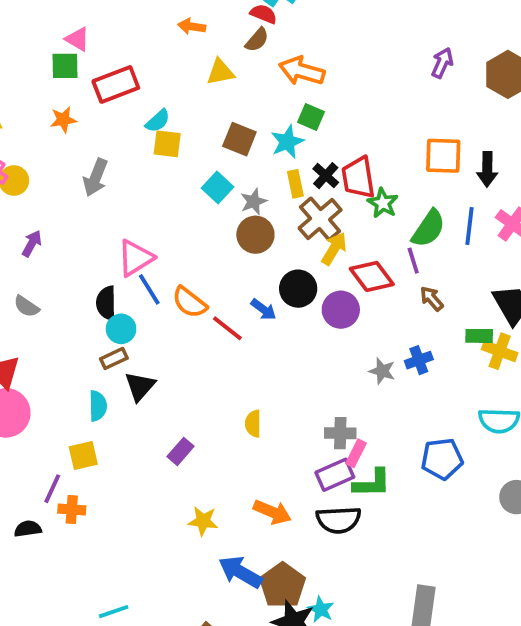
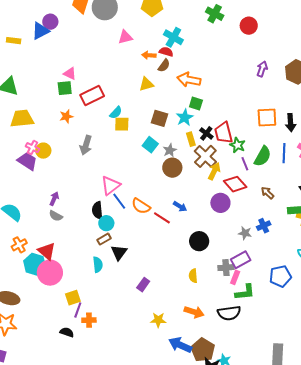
orange arrow: (192, 26) -> (149, 55), moved
purple arrow: (32, 244) -> (54, 199), moved
purple line: (413, 261) -> (245, 164), moved
black circle: (298, 289) -> (199, 241), moved
yellow semicircle: (253, 424) -> (193, 276), moved
yellow square: (83, 455) -> (73, 298), moved
purple rectangle: (335, 475) -> (241, 260), moved
black semicircle: (28, 529) -> (67, 332), turned 32

